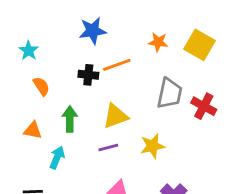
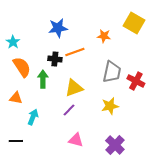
yellow square: (199, 45) -> (134, 23), moved
orange semicircle: (41, 86) -> (22, 67), size x1.5
green arrow: (70, 119) -> (43, 79), moved
yellow star: (152, 146) -> (110, 106), moved
purple line: (108, 147) -> (69, 110), turned -32

